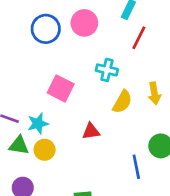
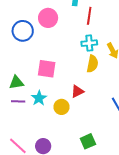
cyan cross: (107, 70) -> (89, 43), moved
green triangle: (19, 145) -> (16, 82), moved
yellow circle: (45, 150) -> (62, 107), moved

